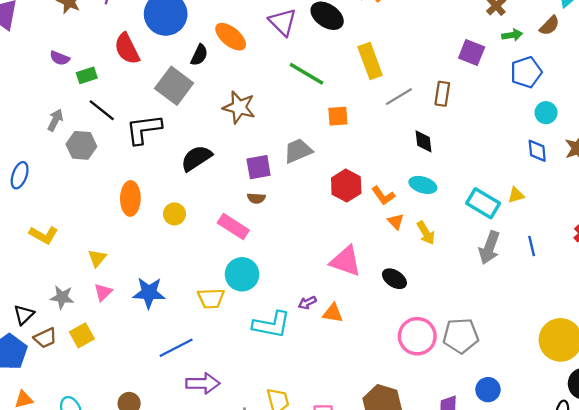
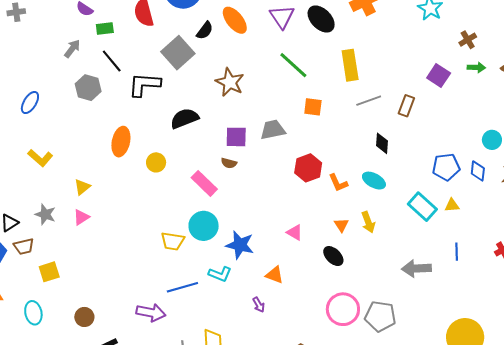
blue pentagon: (526, 72) -> (446, 167), moved
gray arrow: (55, 120) -> (72, 49), moved
orange triangle: (396, 221) -> (341, 225), moved
gray arrow: (489, 248) -> (416, 268), moved, turned 56
pink triangle: (346, 261) -> (295, 233), size x0.6
blue star: (149, 293) -> (240, 245), moved
purple arrow: (307, 303) -> (259, 305), moved, turned -105
cyan L-shape: (271, 325) -> (220, 274), size x0.7
yellow square: (82, 335) -> (49, 272), moved
blue line: (176, 348) -> (182, 287), moved

